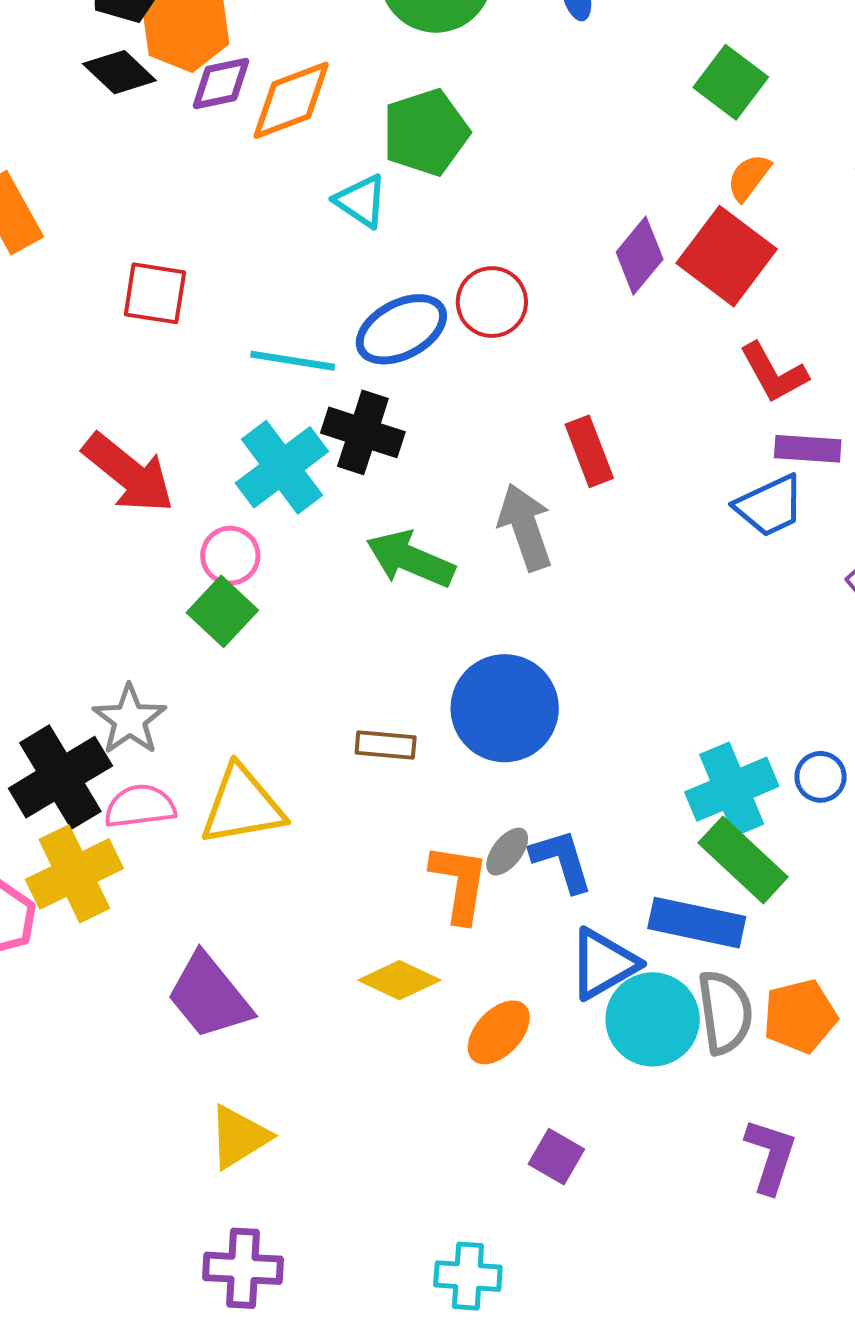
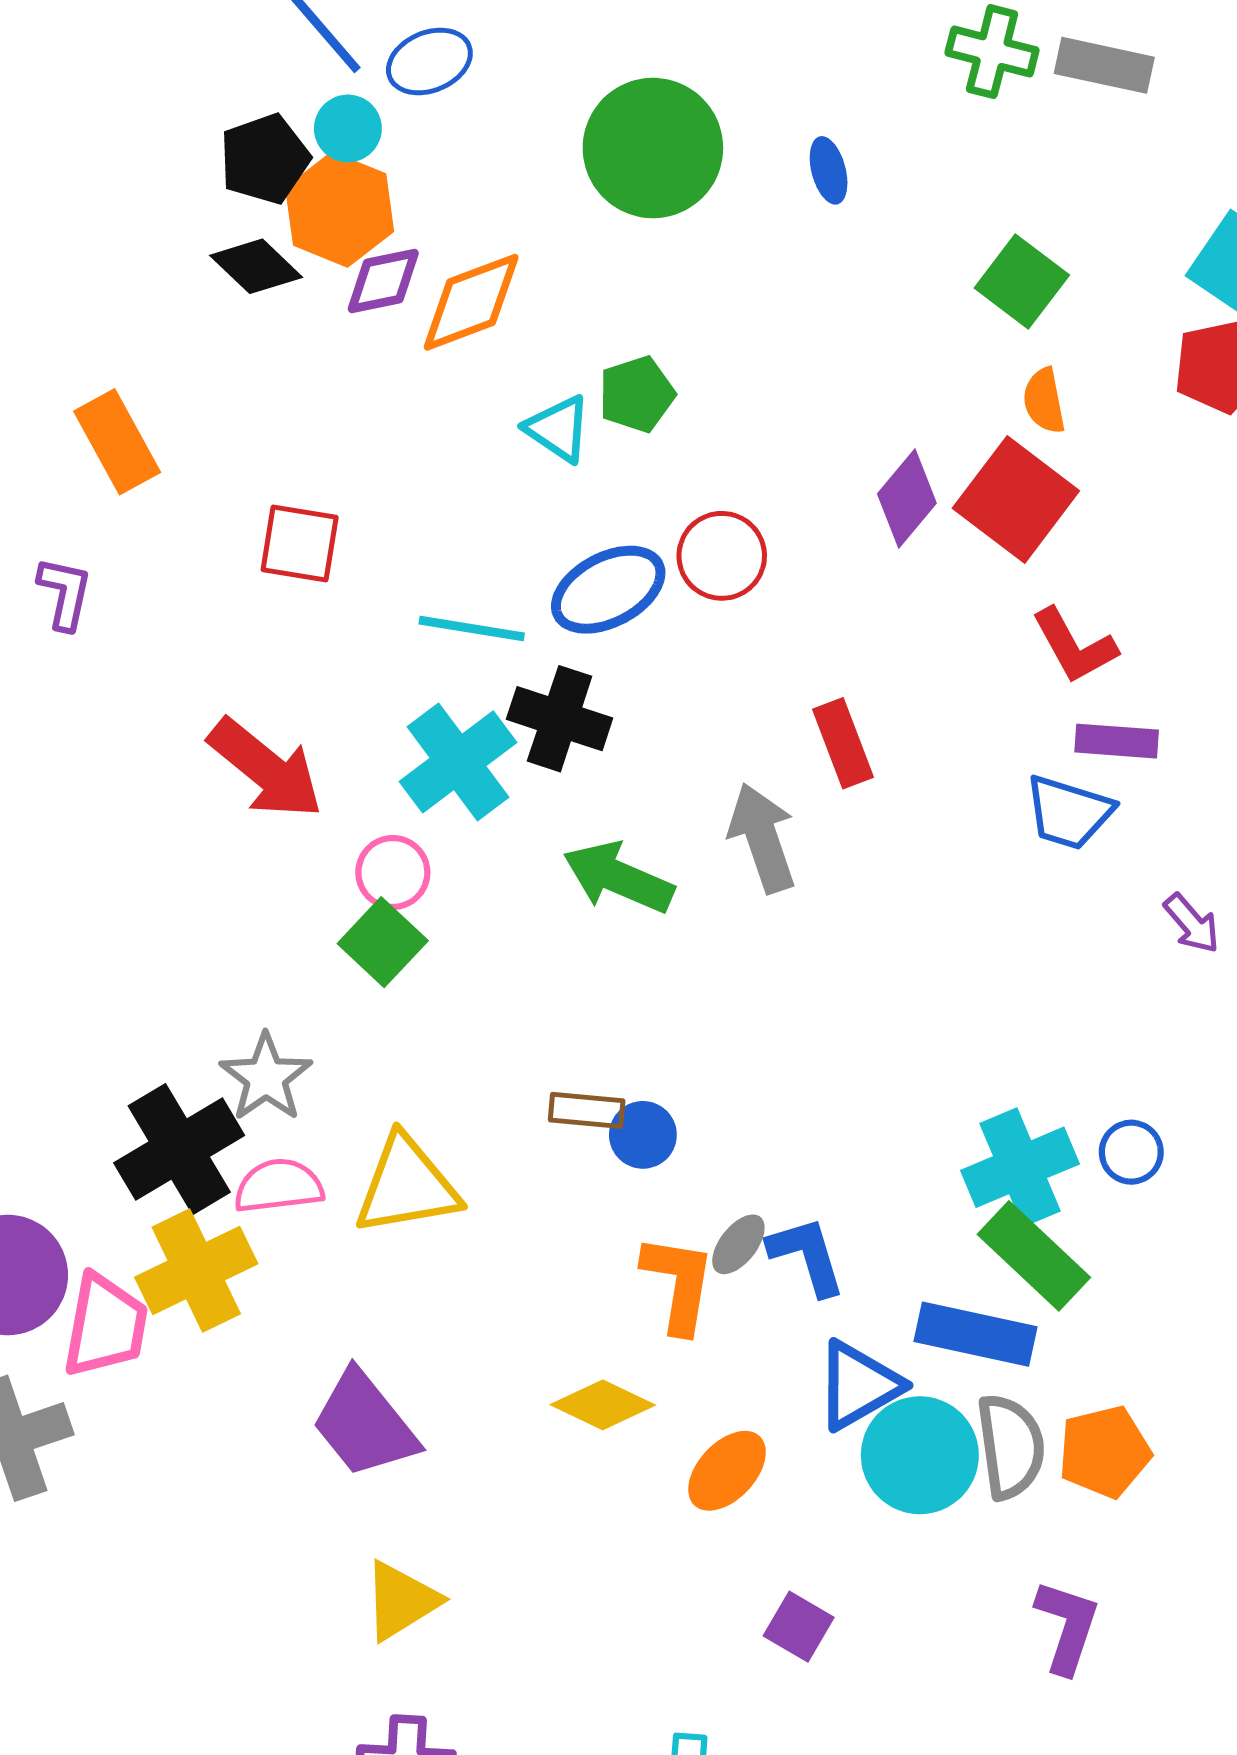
green pentagon: (426, 132) -> (637, 394), moved, size x0.7
orange semicircle: (749, 177) -> (1044, 401), turned -48
blue trapezoid: (770, 506) -> (1069, 812), turned 42
blue circle: (505, 708) -> (643, 1135), moved, size x0.5

